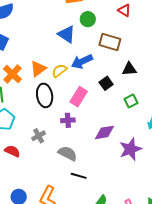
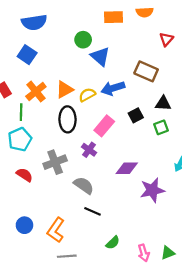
red triangle: (124, 10) -> (166, 39), turned 32
green circle: (88, 19) -> (83, 40), moved
green square: (131, 101) -> (161, 127), moved
purple cross: (68, 120) -> (89, 150), turned 32
gray cross: (39, 136) -> (55, 162), size x1.5

